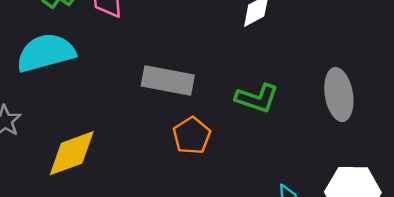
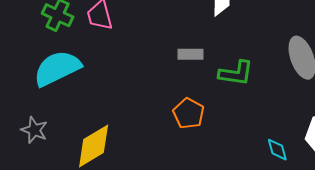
gray rectangle: (168, 80) -> (191, 54), moved, size x0.6

